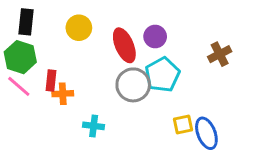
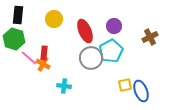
purple circle: (155, 37) -> (114, 26), moved
red rectangle: (51, 80) -> (44, 53), moved
pink line: (19, 86) -> (29, 58), moved
orange cross: (63, 94) -> (43, 64), turned 32

